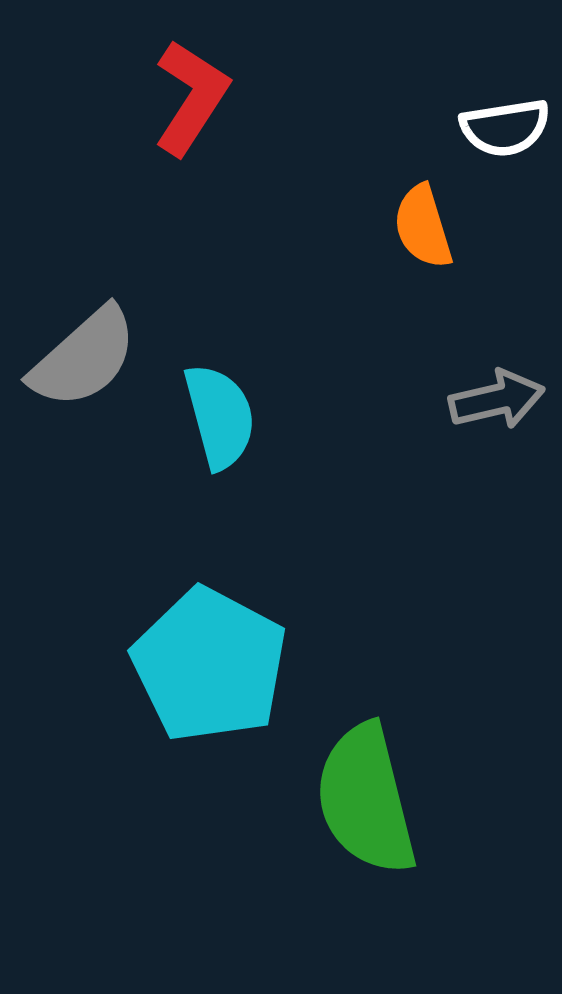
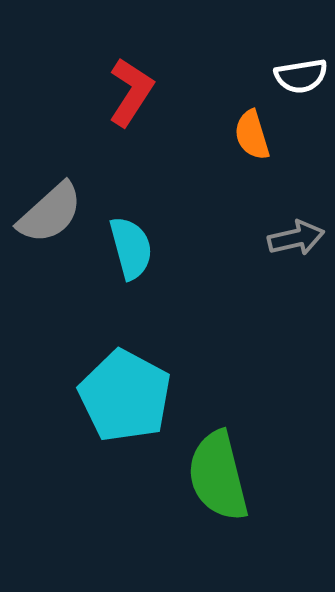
red L-shape: (191, 97) -> (131, 92), moved

